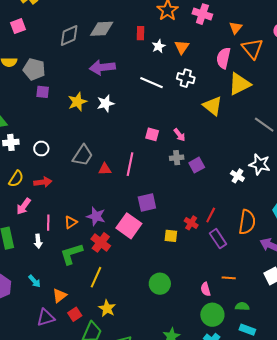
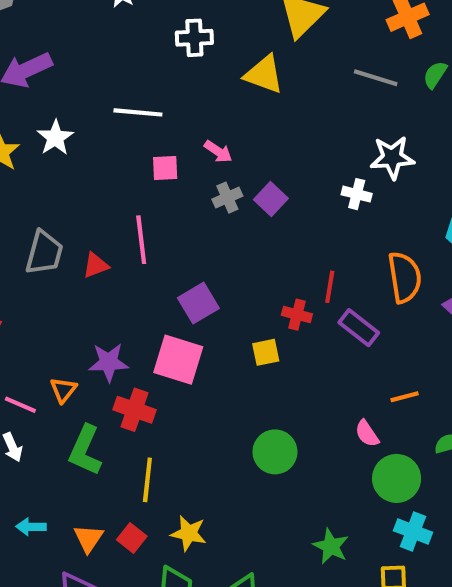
white line: (152, 83) -> (138, 112), moved
pink line: (48, 223) -> (20, 405), turned -49
green L-shape: (71, 254) -> (85, 450), turned -30
cyan arrow: (35, 281) -> (31, 527), turned 152
red square: (75, 314) -> (132, 538), moved

